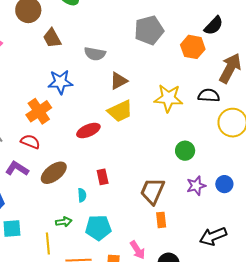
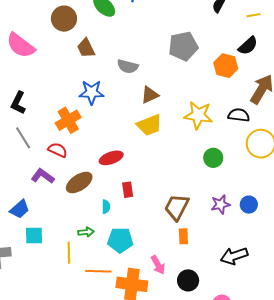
red ellipse: (88, 131) -> (111, 158), moved
green circle: (185, 151) -> (213, 158), moved

